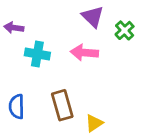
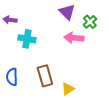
pink arrow: (84, 53) -> (74, 38), moved

